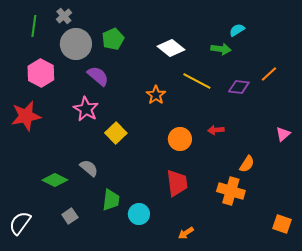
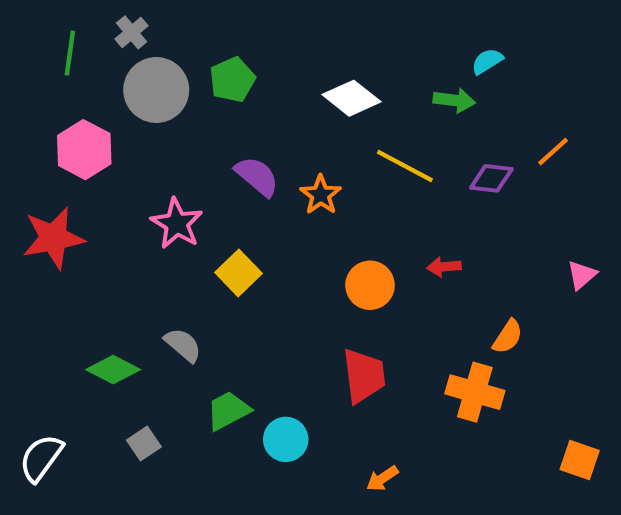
purple semicircle: (98, 76) -> (257, 176), moved
green trapezoid: (111, 200) -> (228, 411), turned -125

